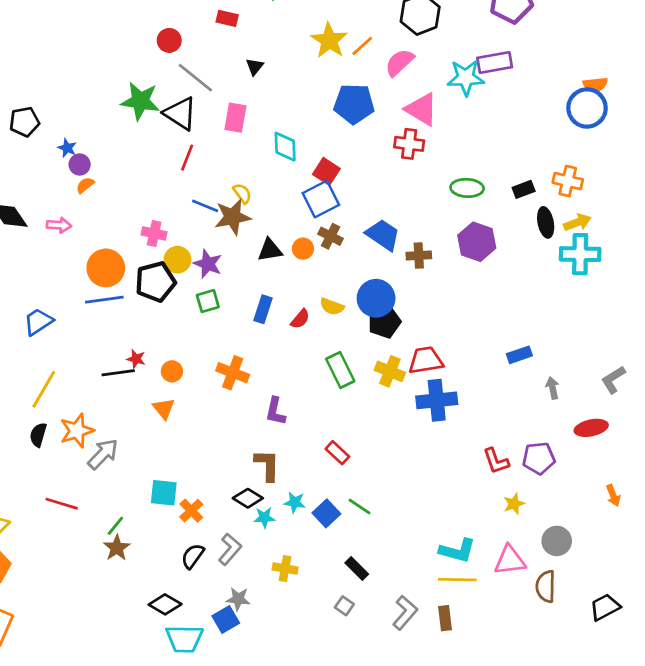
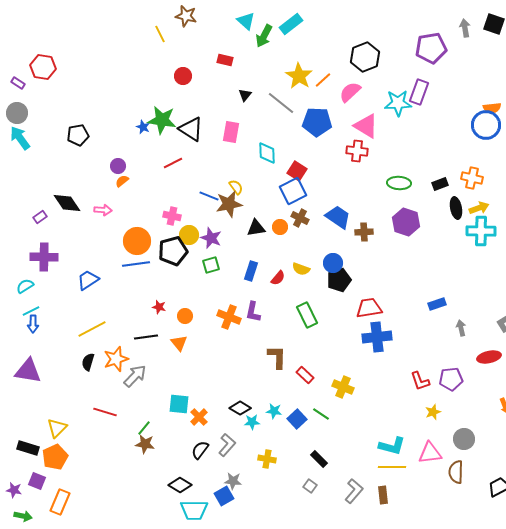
purple rectangle: (495, 62) -> (419, 92), turned -60
gray line: (195, 78) -> (281, 103), moved
blue star: (67, 148) -> (143, 127), moved
red line: (187, 158) -> (173, 163), moved, turned 42
blue circle: (376, 298) -> (333, 263), size x0.7
yellow cross: (390, 371) -> (343, 387), moved
black line: (118, 373) -> (146, 337), moved
yellow line: (44, 389) -> (92, 329), turned 32
purple L-shape: (275, 411) -> (253, 312), moved
brown L-shape: (267, 465) -> (277, 357), moved
brown star: (117, 548) -> (145, 444), turned -30

